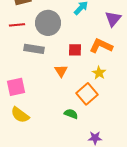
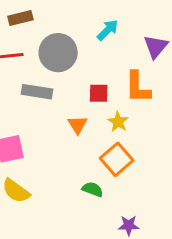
orange L-shape: (101, 46) -> (138, 87), turned -115
yellow star: (99, 73) -> (118, 122), moved

